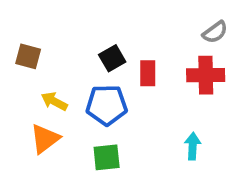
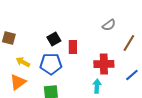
red cross: (206, 75) -> (104, 64), moved

